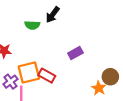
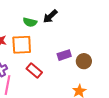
orange square: (29, 73) -> (22, 45), moved
brown circle: (110, 77) -> (84, 61), moved

